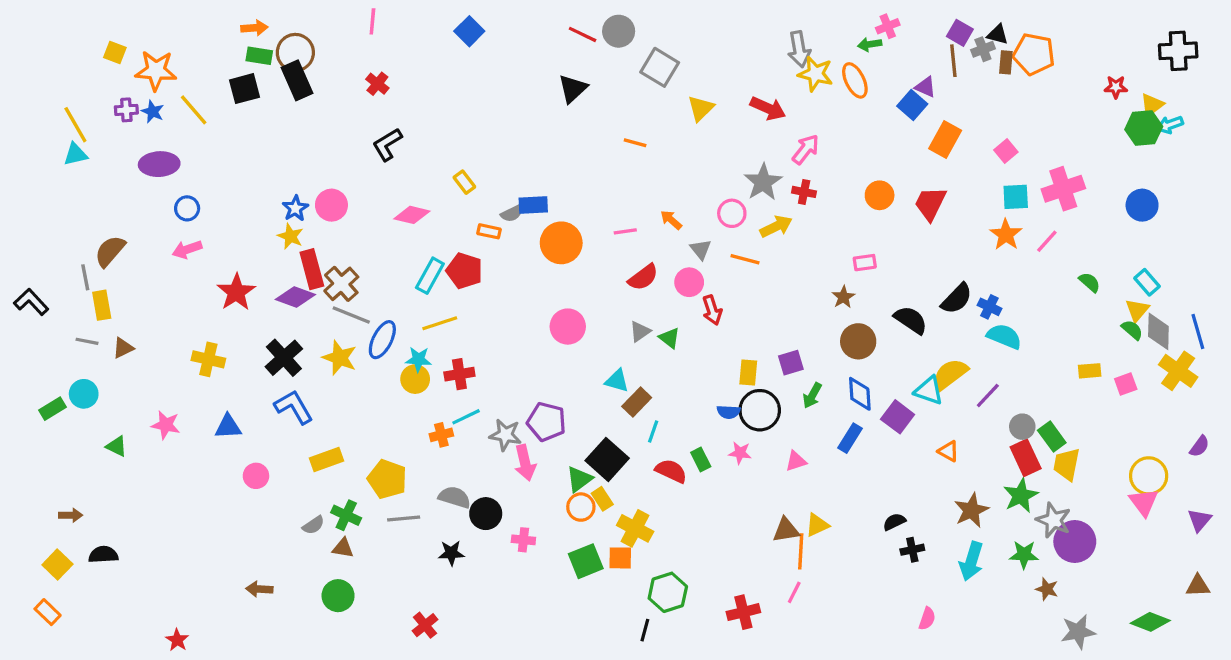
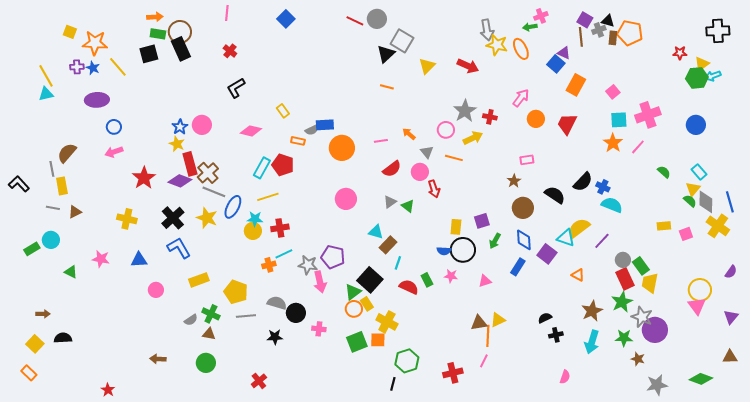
black triangle: (573, 89) -> (386, 54), moved
pink arrow: (806, 149) -> (521, 98), moved

